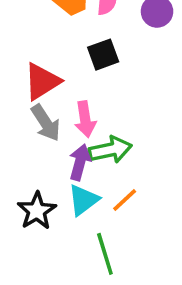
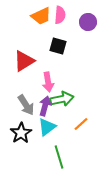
black square: (103, 55) -> (58, 46), turned 36
gray arrow: (46, 123) -> (26, 105), moved
orange line: (125, 200) -> (81, 124), moved

